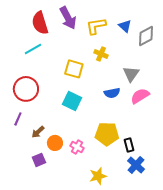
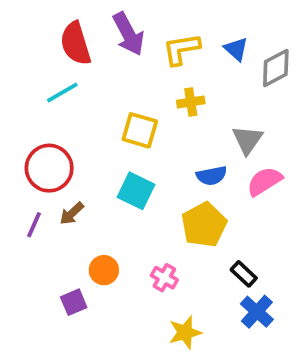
yellow cross: (101, 54) -> (191, 102), turned -32
brown arrow: (38, 132) -> (72, 213), moved
yellow pentagon: (107, 134) -> (204, 225), moved, turned -30
black rectangle: (129, 145) -> (244, 274), turned -32
pink cross: (77, 147) -> (164, 278), moved

